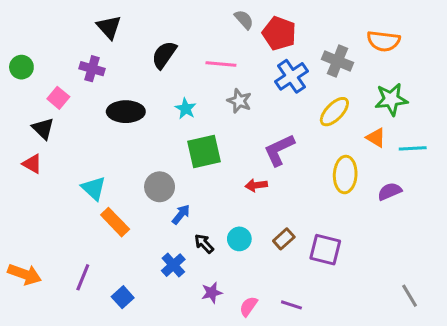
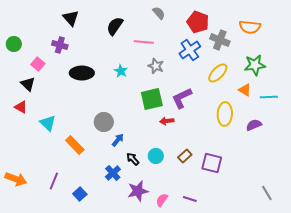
red pentagon: (279, 33) -> (198, 22), moved
black semicircle: (164, 55) -> (115, 26), moved
green square: (204, 151) -> (152, 99), moved
cyan triangle: (94, 188) -> (48, 123), moved
purple star: (212, 293) -> (138, 191), size x1.5

